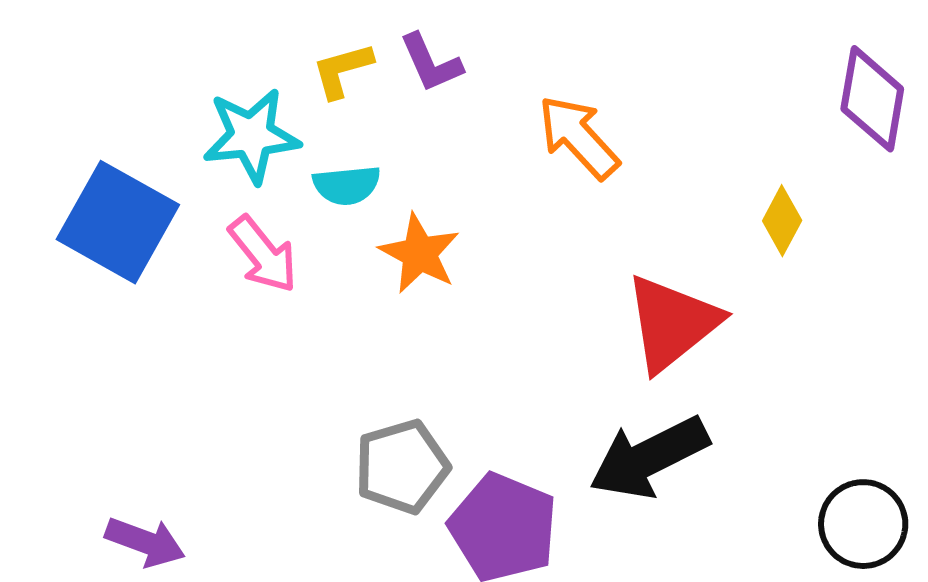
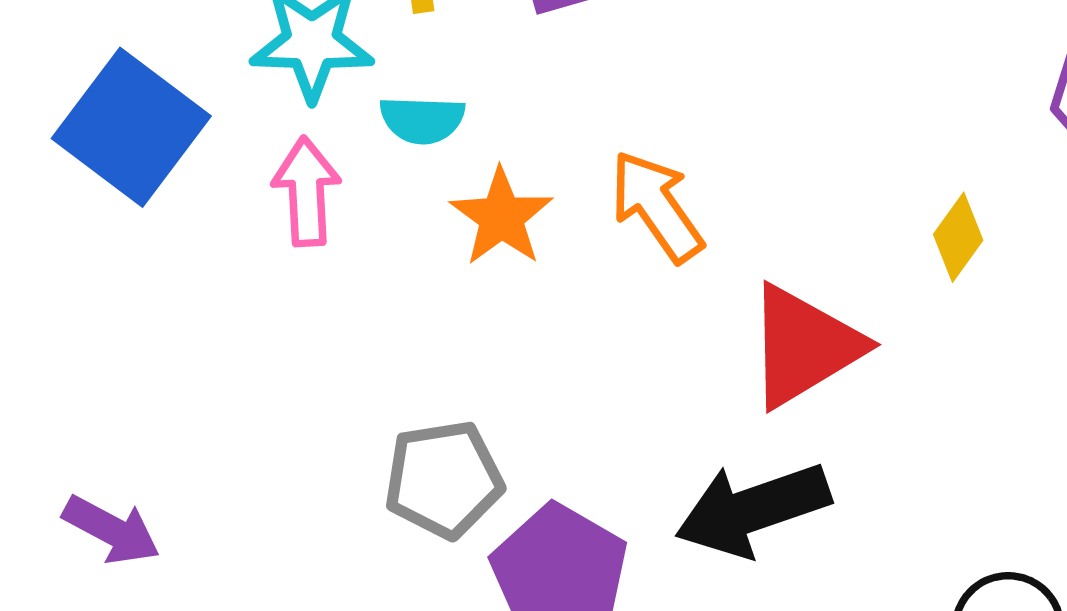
orange arrow: (578, 137) -> (657, 206), moved
pink arrow: (263, 254) -> (307, 192), turned -152

